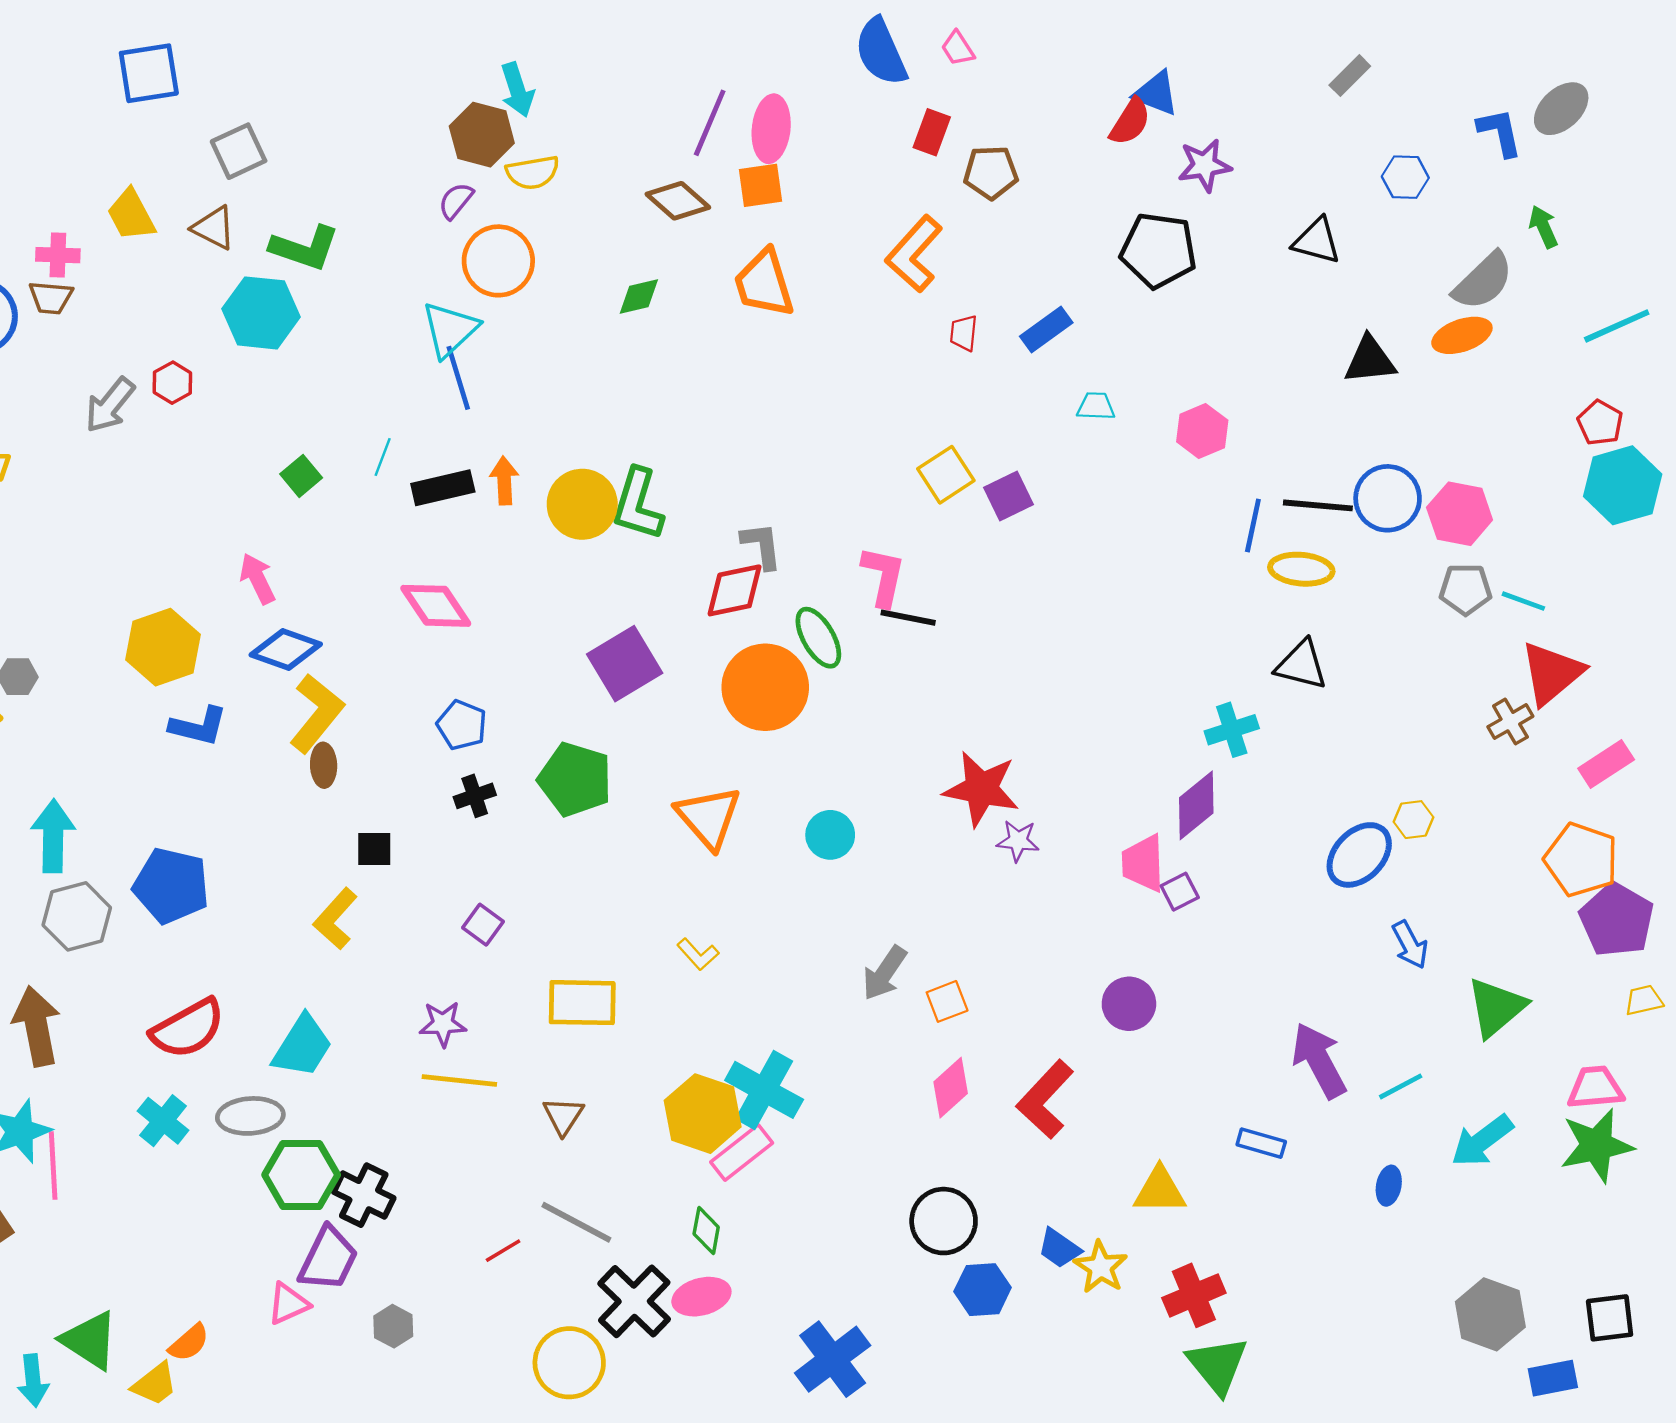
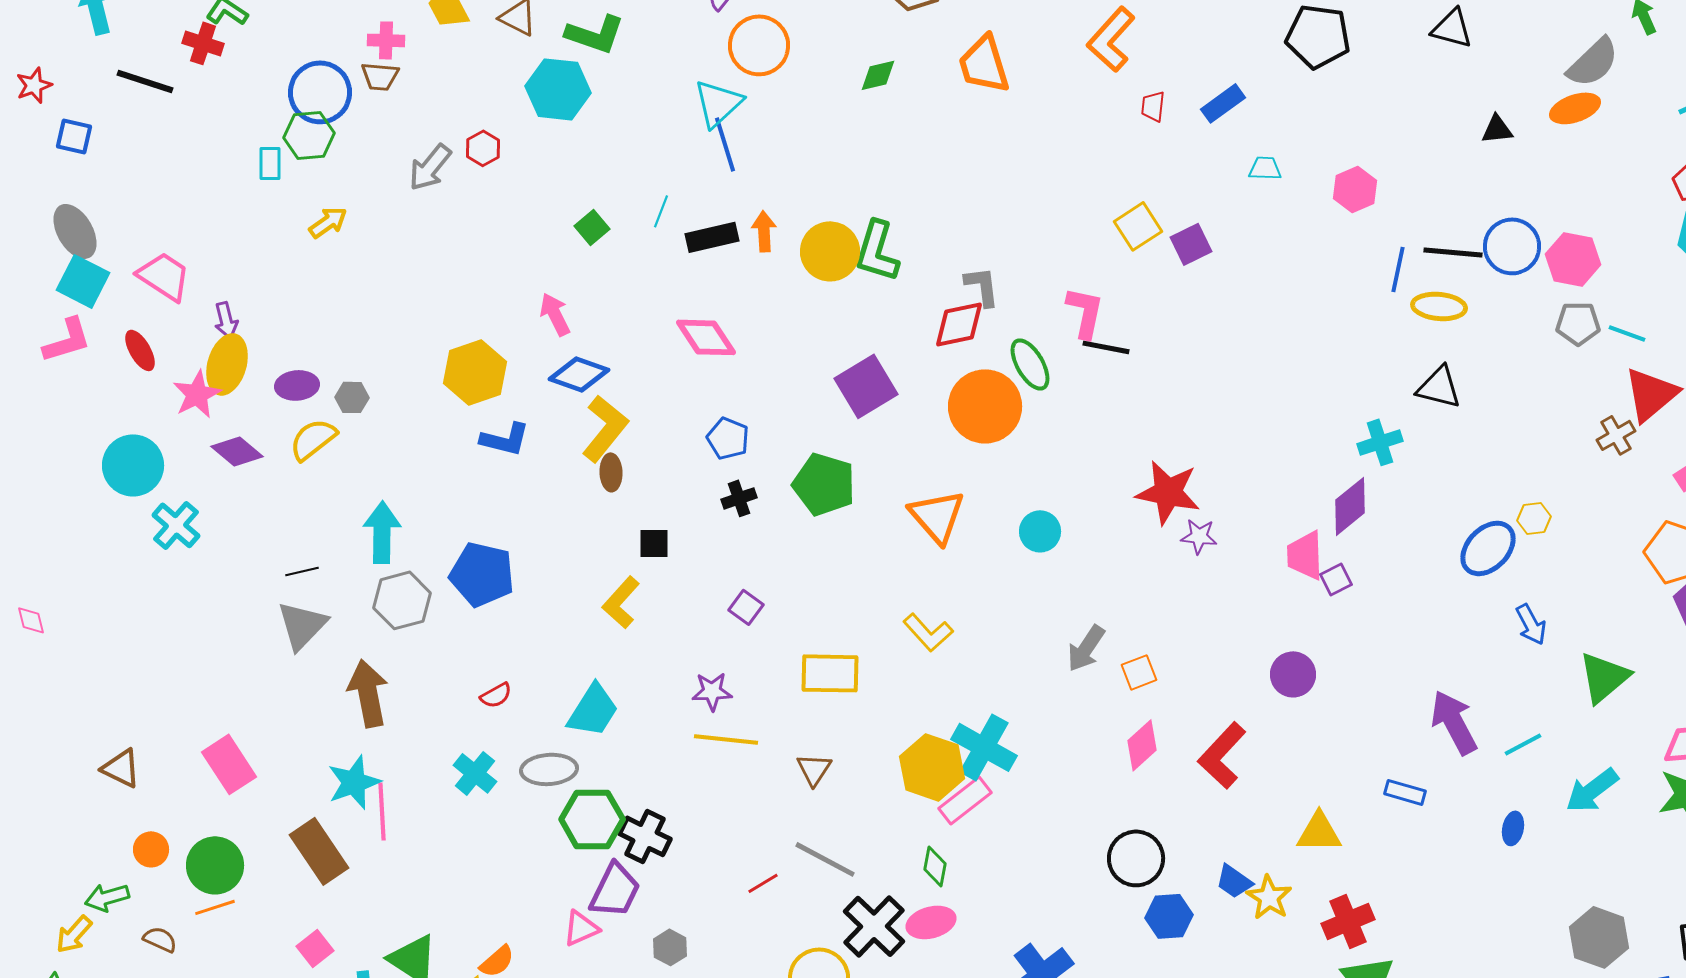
black triangle: (1370, 360) -> (1497, 129), size x0.7
yellow L-shape: (698, 954) -> (928, 632), size x1.4
red semicircle: (188, 1029) -> (496, 695), size x0.5

